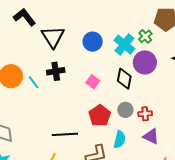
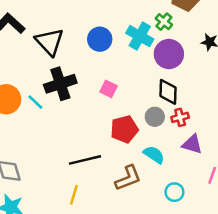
black cross: (56, 71) -> (60, 84), size x1.4
black diamond: (124, 79) -> (168, 92), moved
red pentagon: (100, 116) -> (124, 129), turned 30
cyan semicircle: (120, 139) -> (154, 155), turned -60

